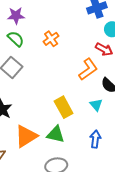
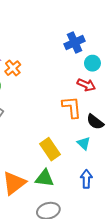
orange cross: (51, 39) -> (13, 68), moved
orange L-shape: (88, 69) -> (72, 107), turned -55

